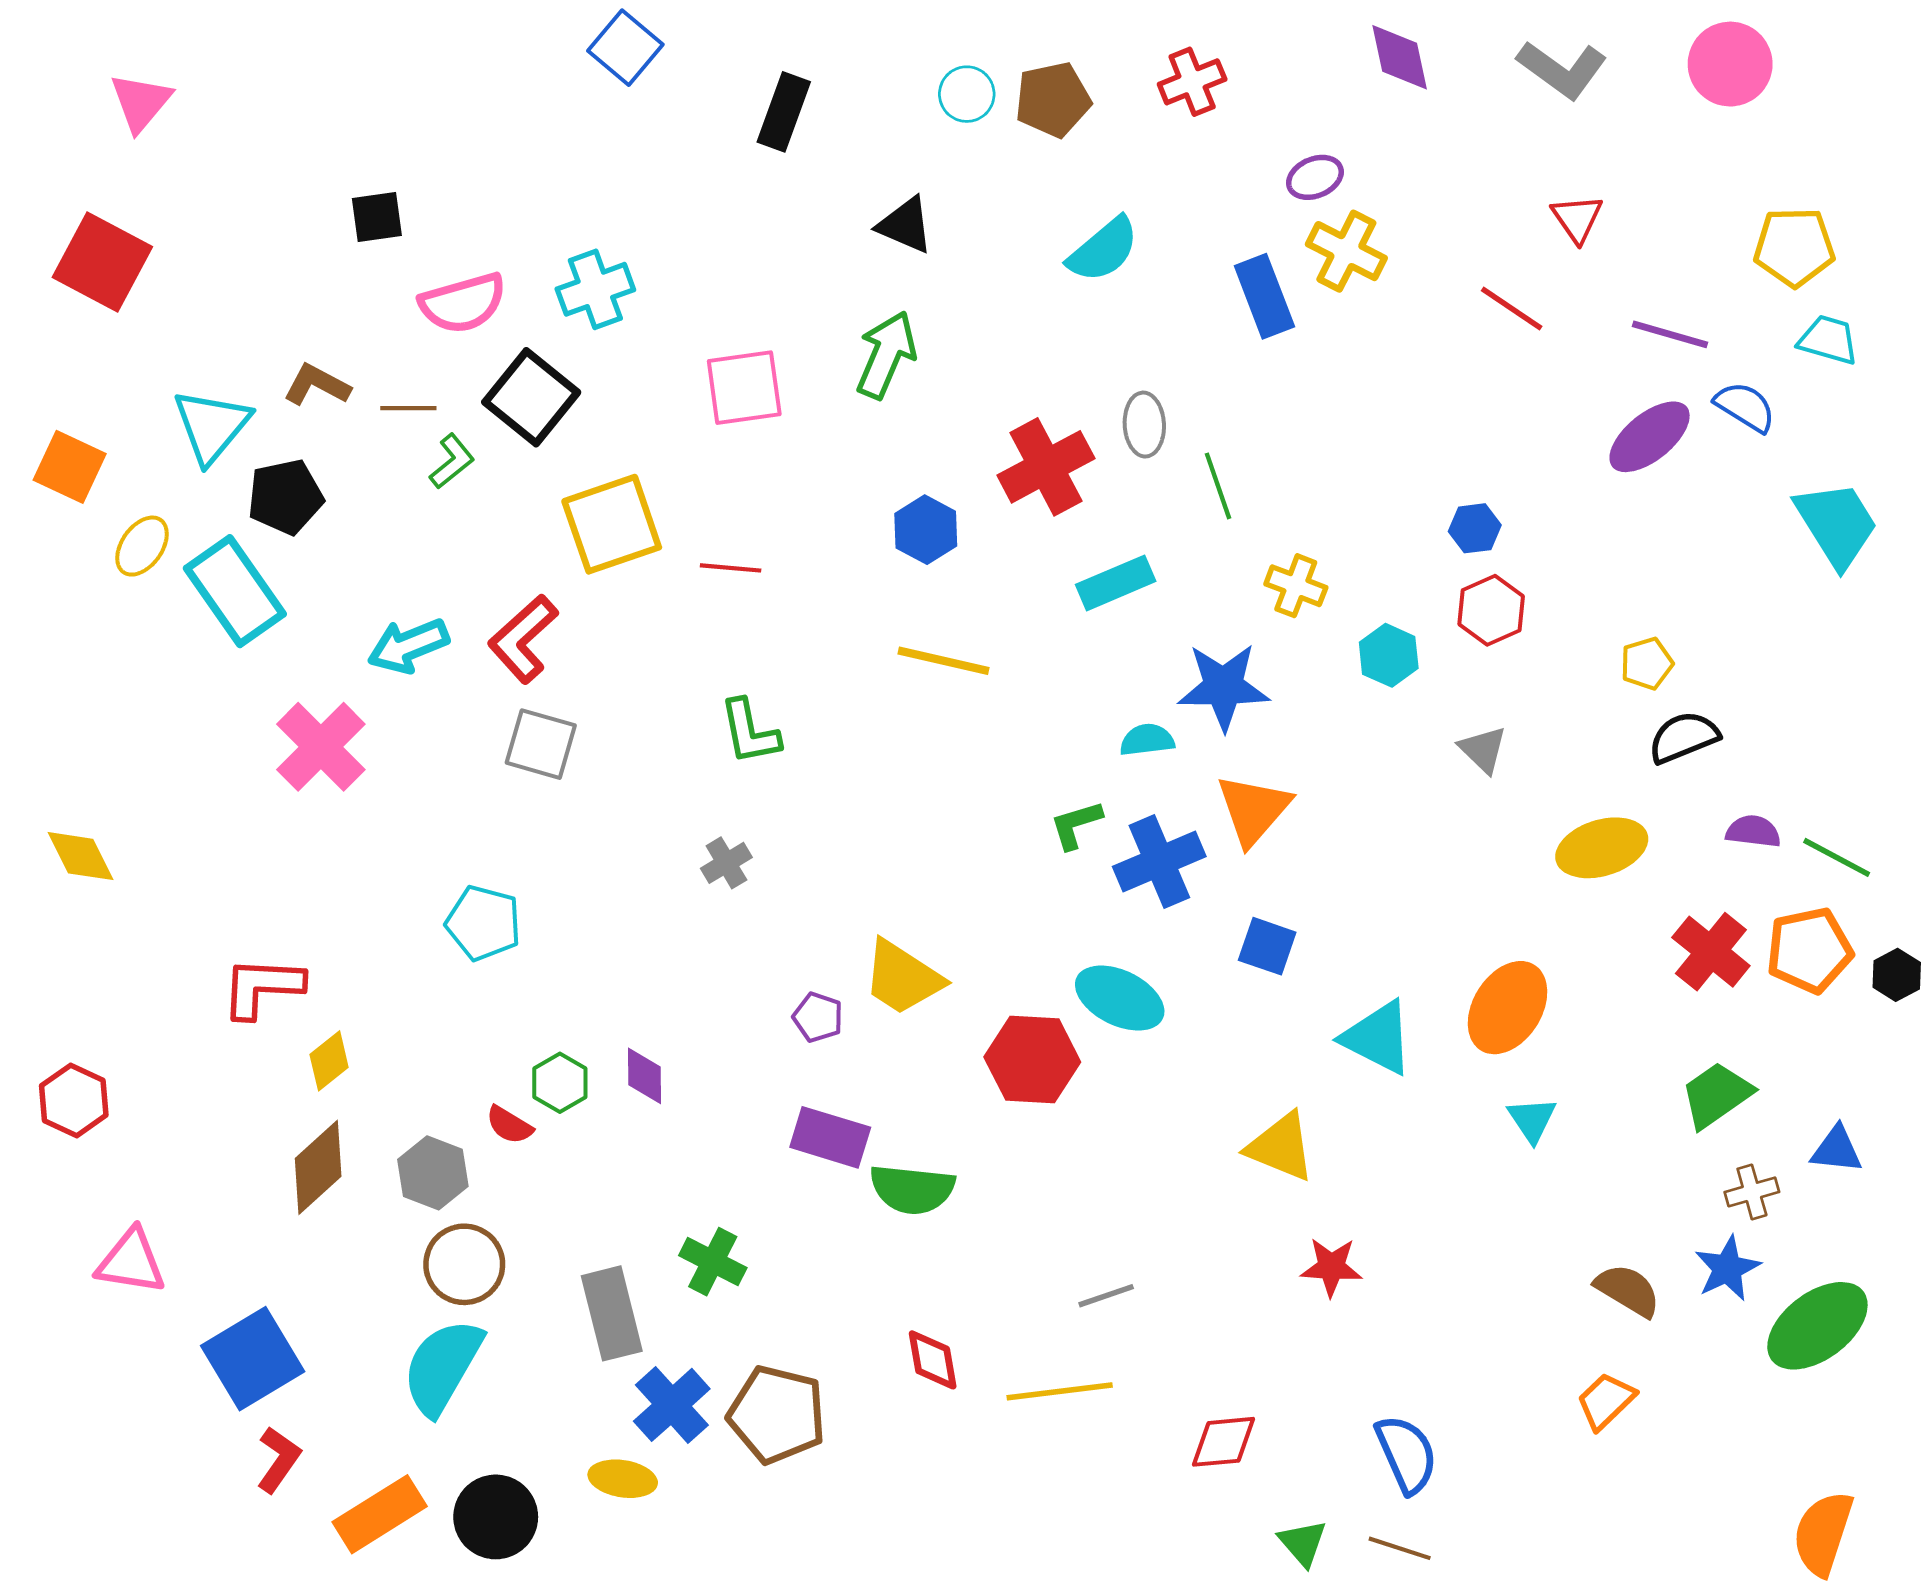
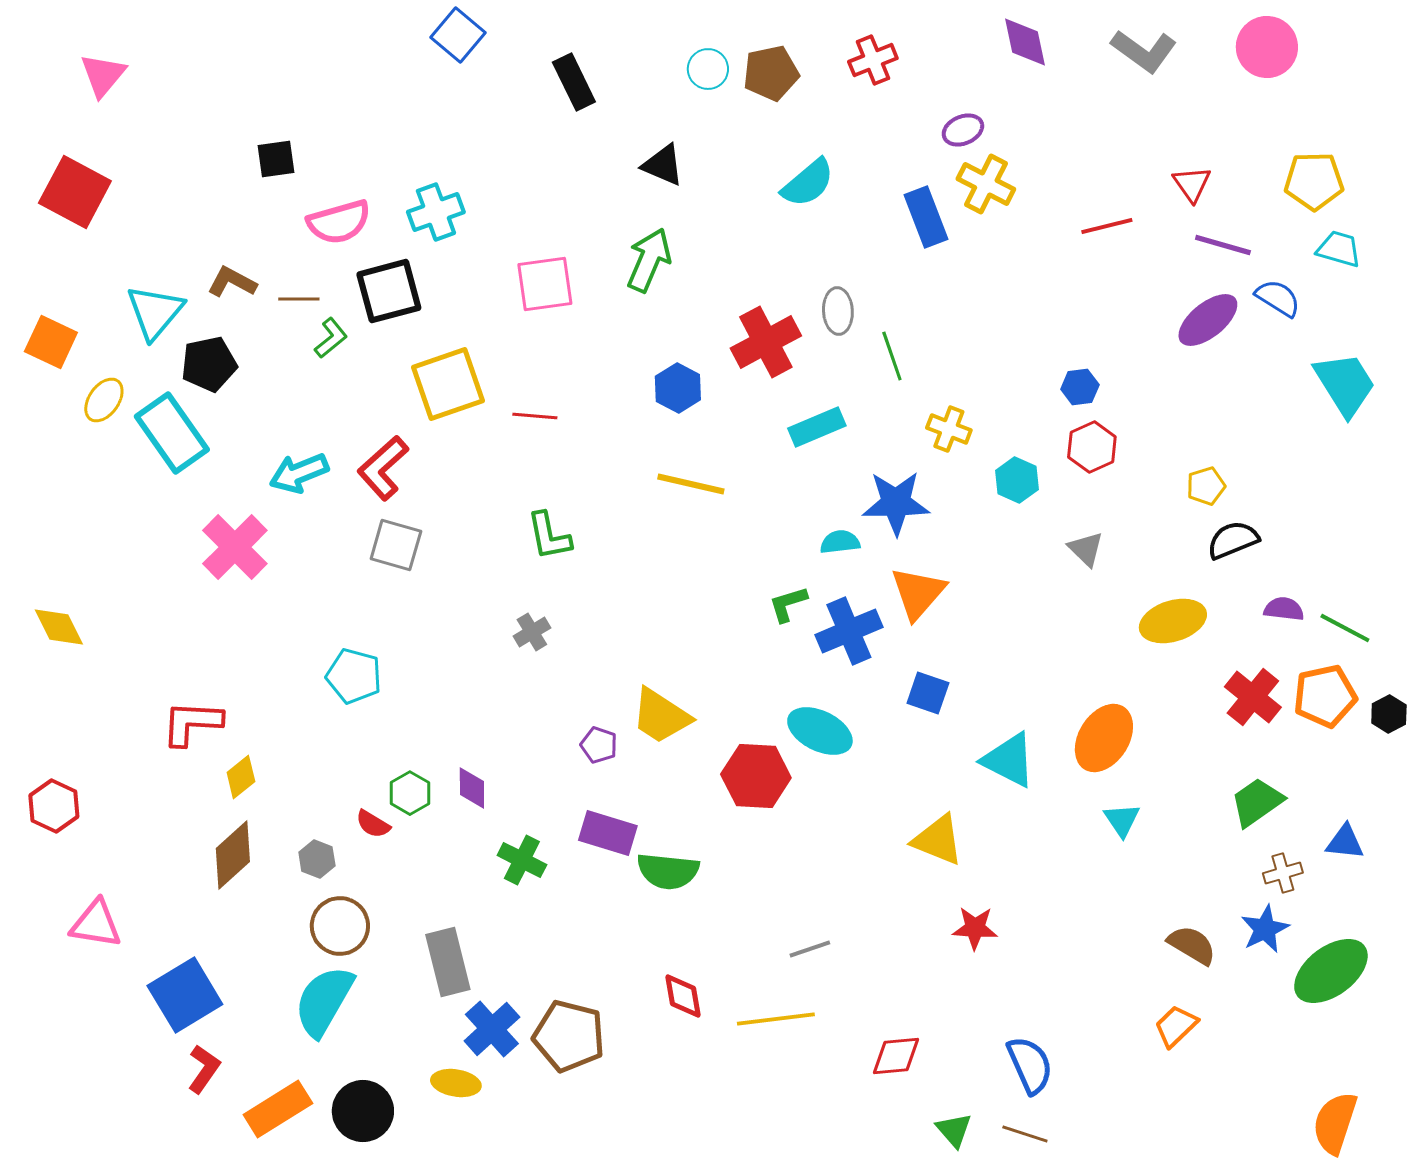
black rectangle: (784, 112) -> (574, 82), turned -46
red triangle: (1577, 218) -> (1192, 184), moved
red line: (1512, 308) -> (1107, 226), turned -48
black square: (531, 397) -> (389, 291), turned 36
gray hexagon: (433, 1173) -> (317, 859), size x0.7
green cross: (713, 1262) -> (522, 860), moved

